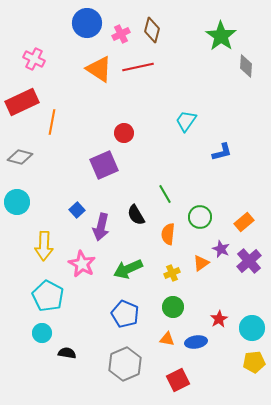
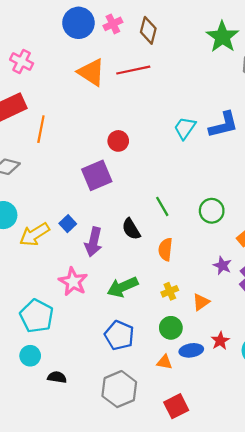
pink cross: (121, 34) -> (113, 24), moved
blue L-shape: (222, 152) -> (223, 125), moved, size x1.4
green circle: (200, 217) -> (212, 211), moved
yellow arrow: (44, 246) -> (34, 234), moved, turned 56
orange triangle: (201, 263) -> (201, 302), moved
blue ellipse: (196, 342) -> (191, 350), moved

